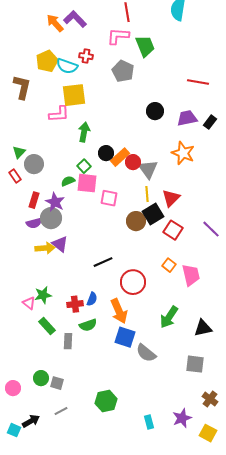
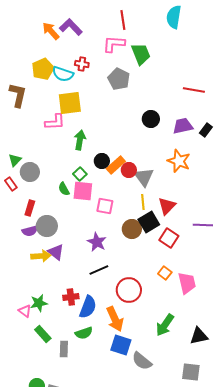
green semicircle: (68, 181) -> (64, 189), turned -96
purple star: (55, 202) -> (97, 242), moved
purple line: (211, 229) -> (203, 225), moved, turned -42
blue semicircle: (92, 299) -> (88, 307), size x1.6
red cross: (75, 304) -> (71, 297), moved

